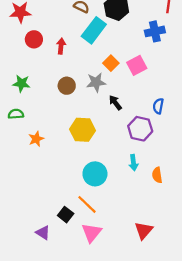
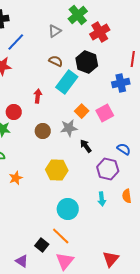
red circle: (34, 39) -> (14, 112), moved
blue semicircle: (158, 106) -> (124, 149), turned 112
orange semicircle: (157, 175) -> (127, 196), moved

